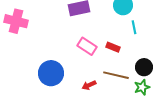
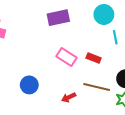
blue circle: (51, 73) -> (29, 85), size x0.7

